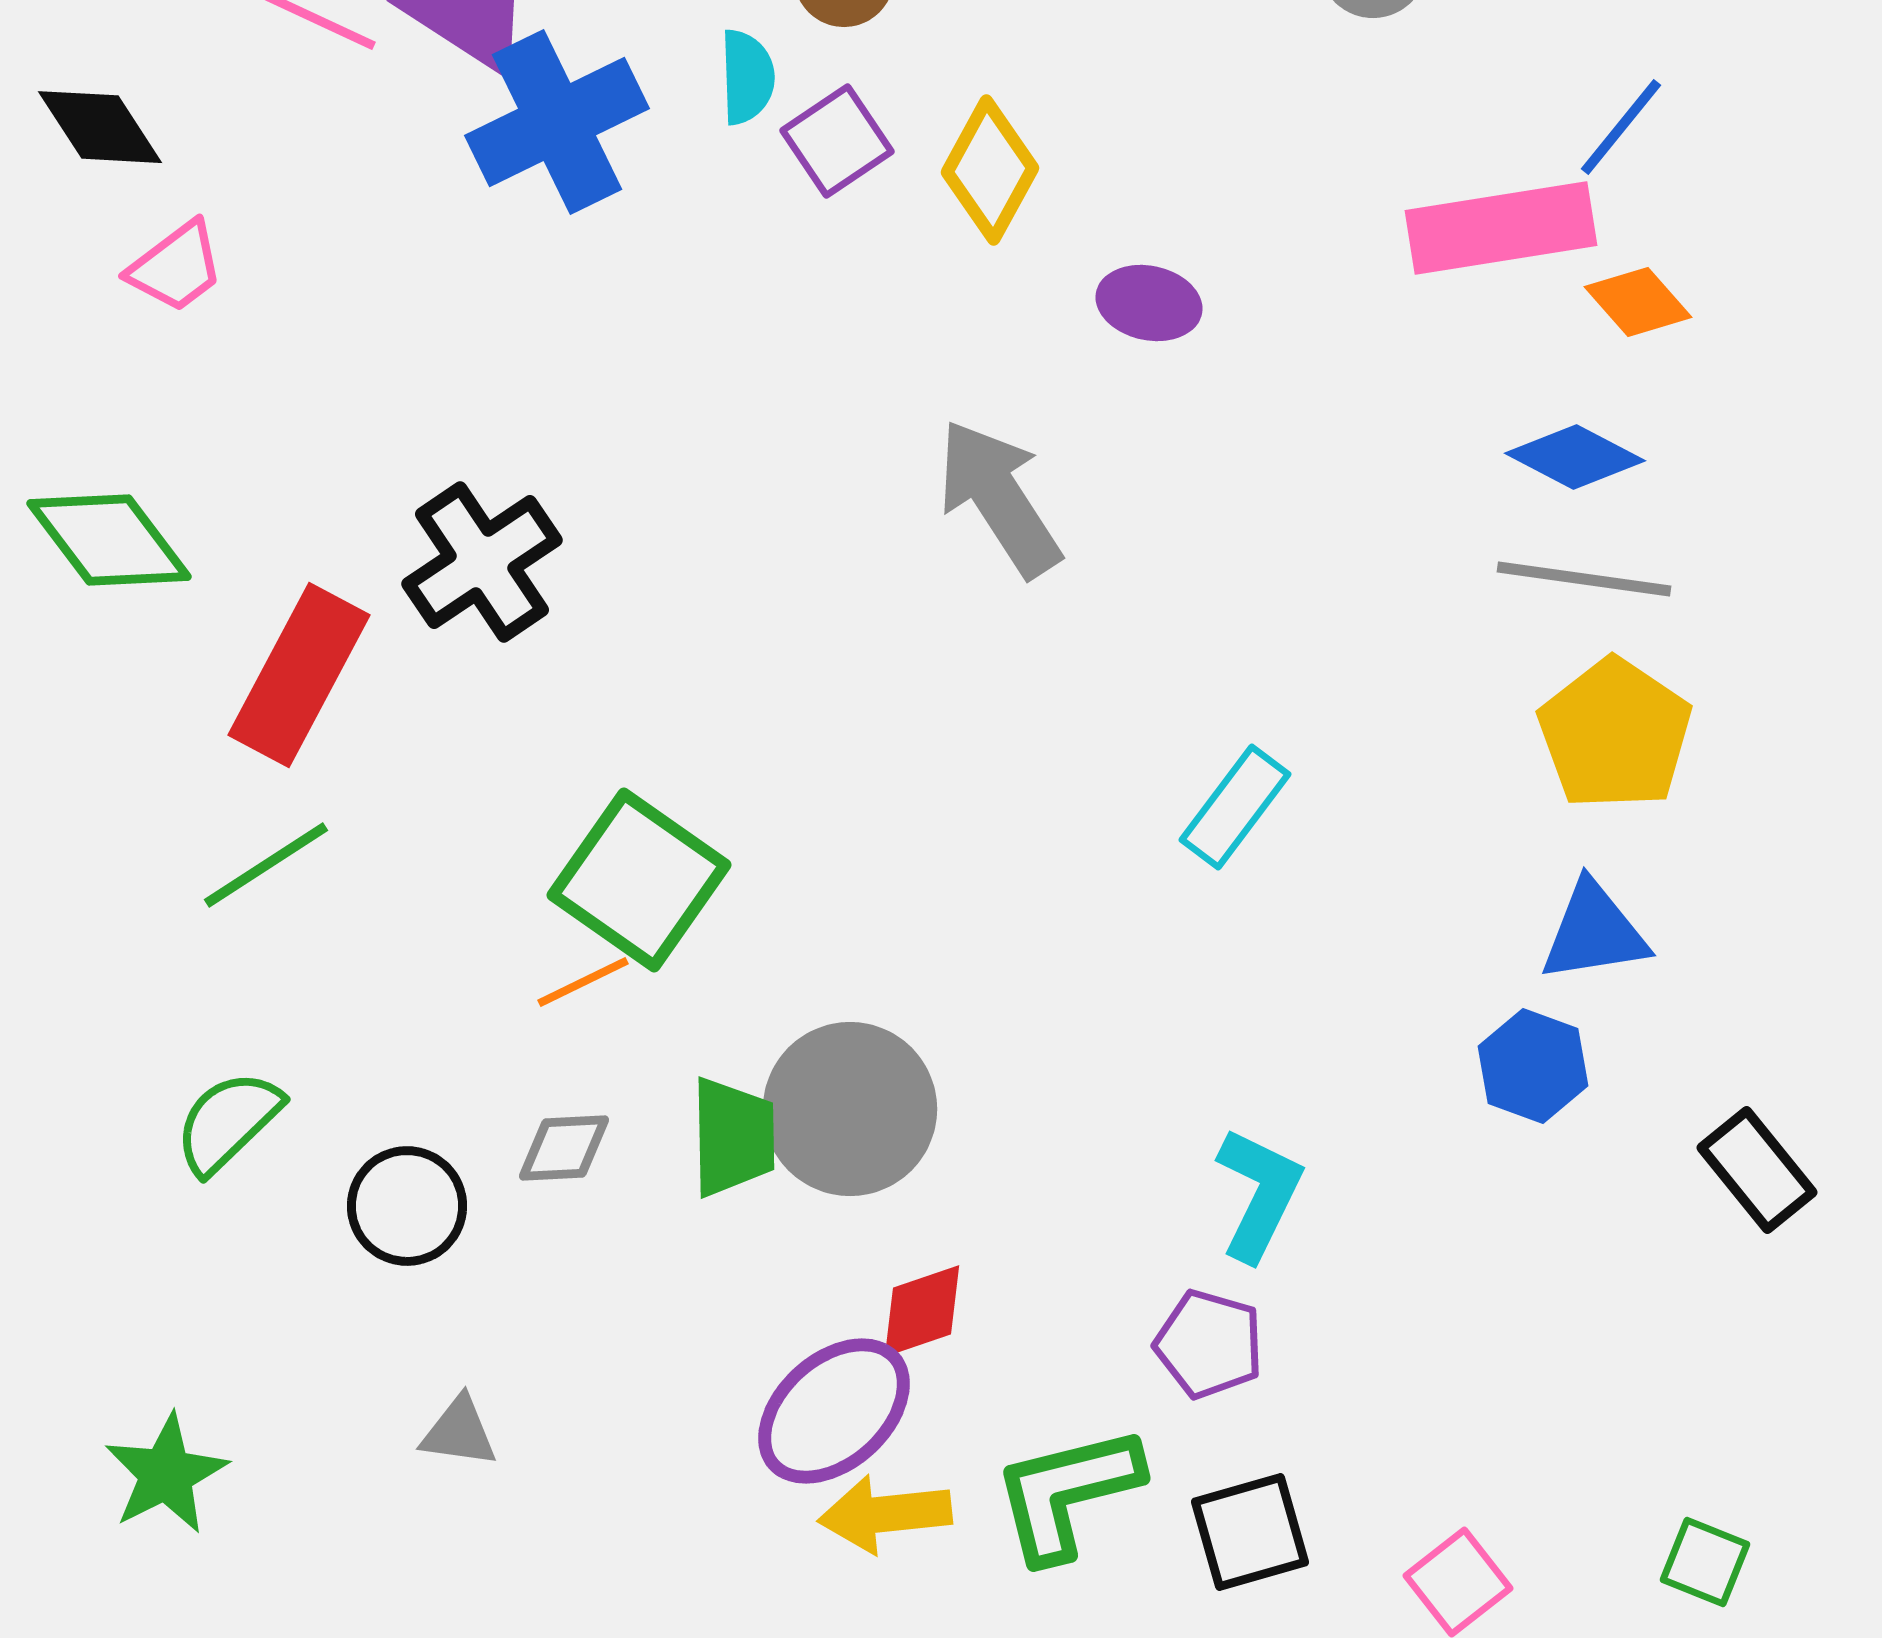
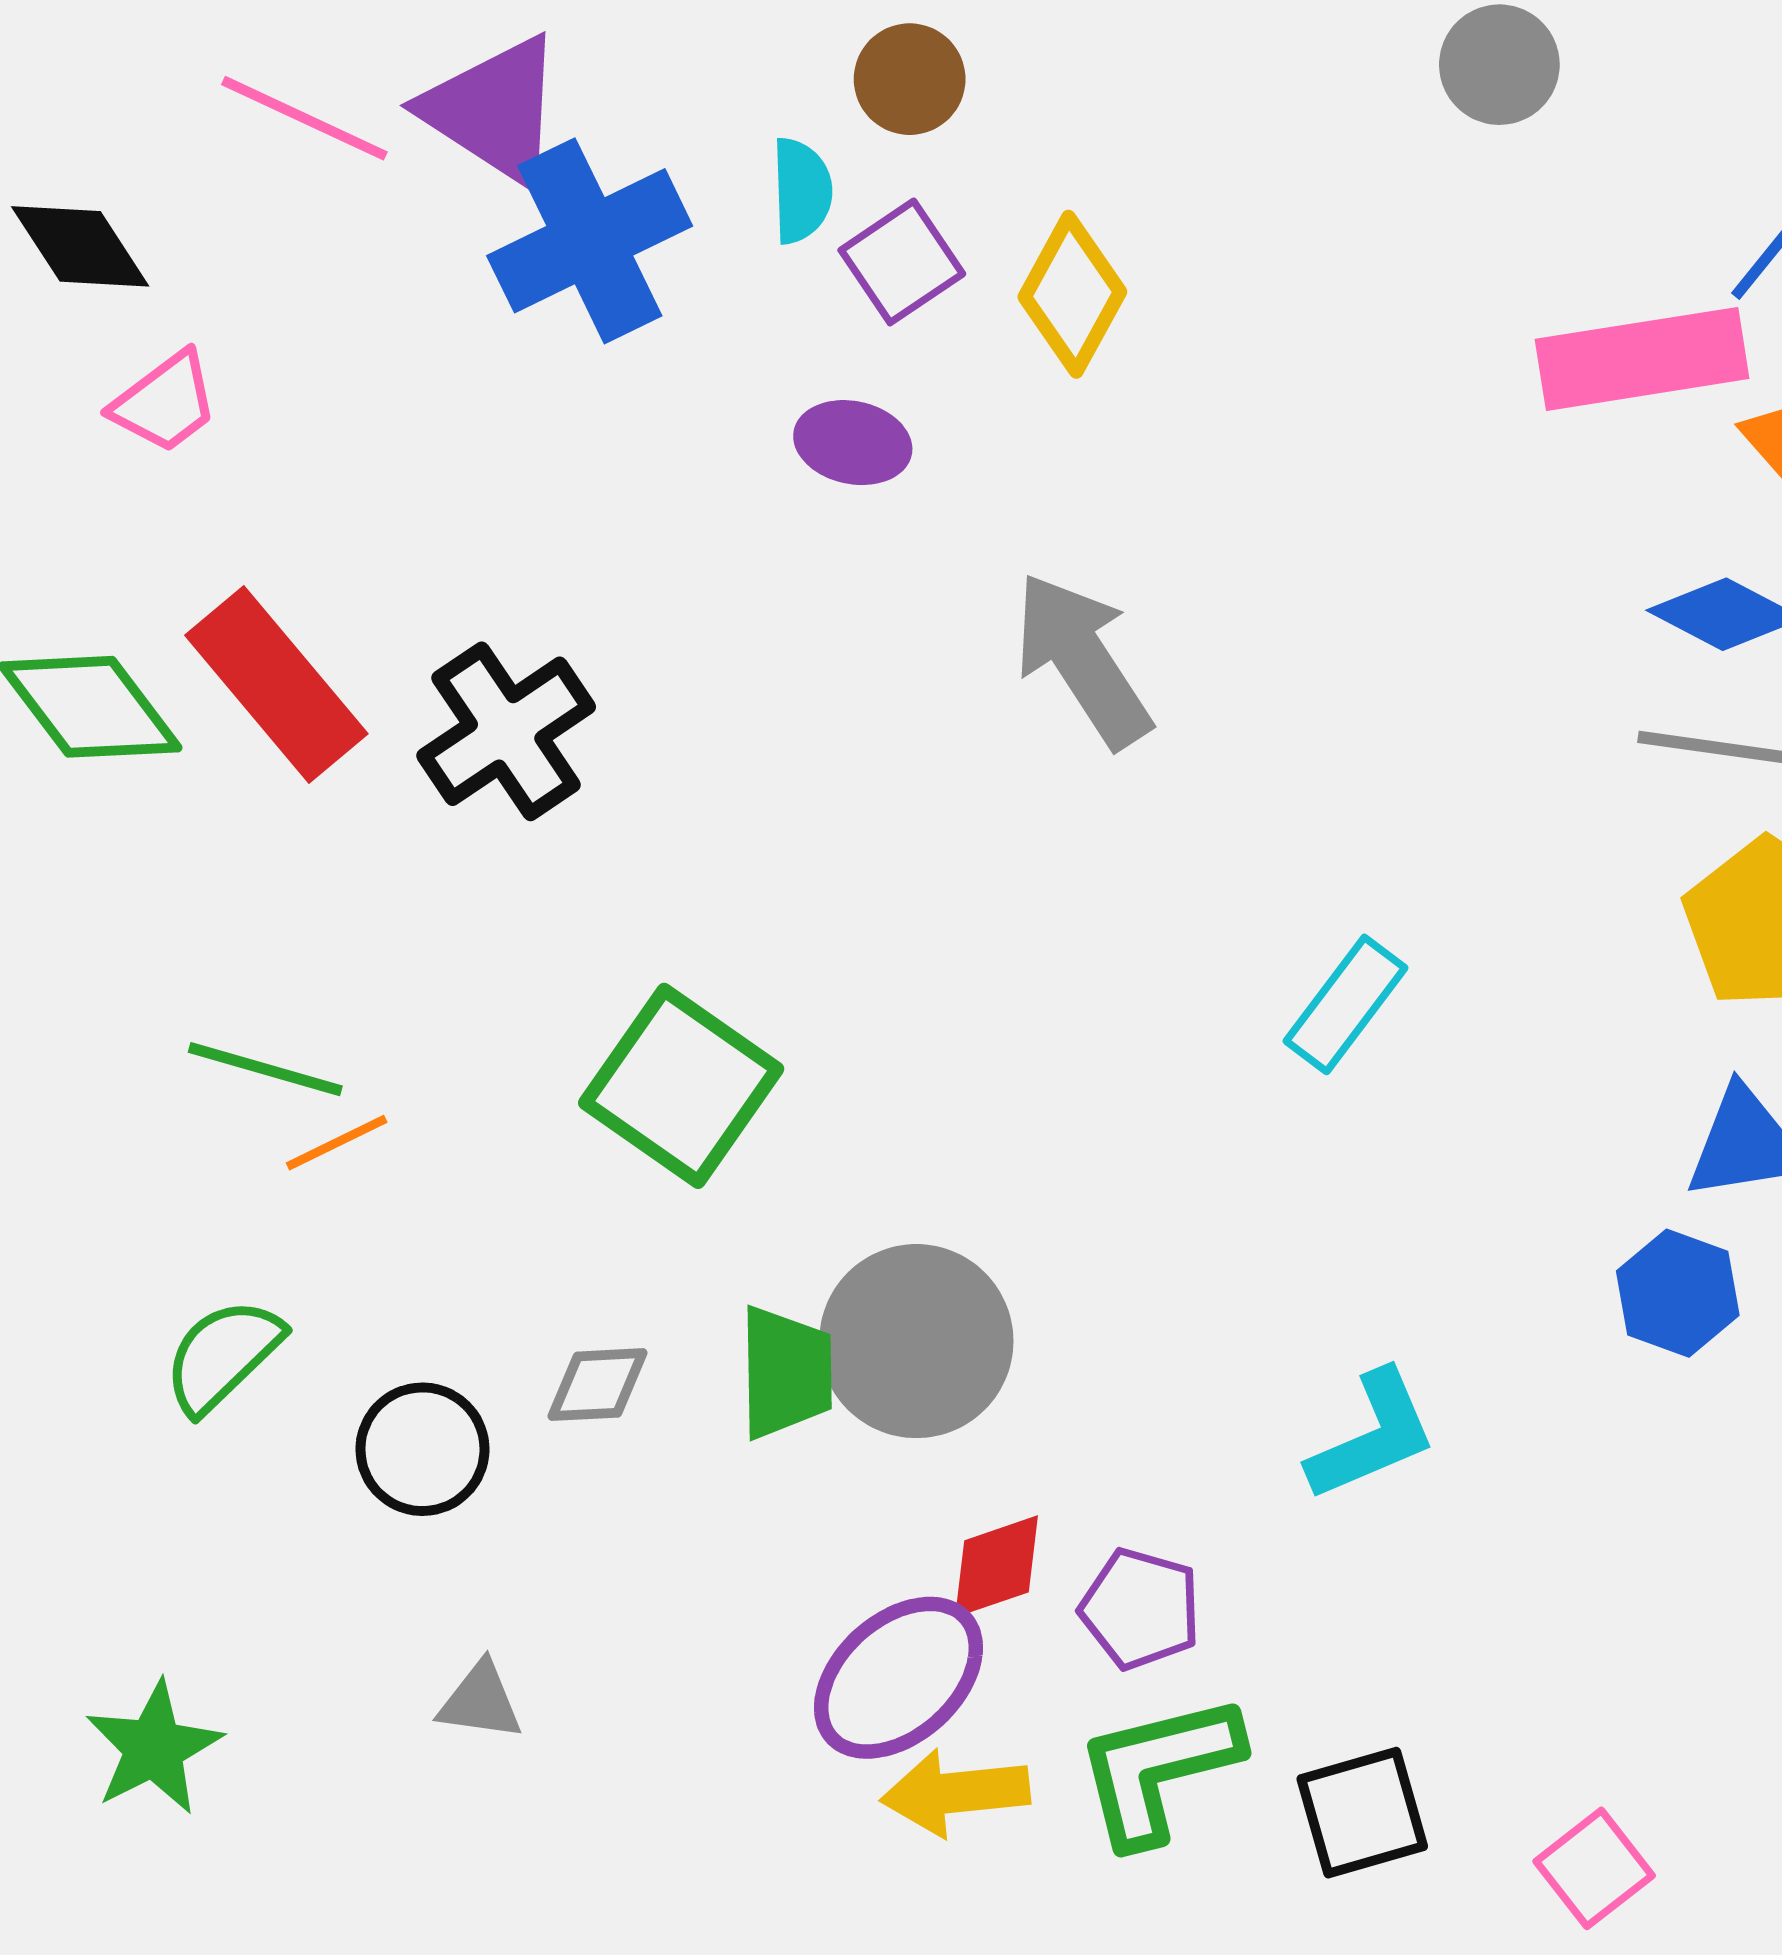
purple ellipse: (1149, 303) -> (853, 443), moved
red rectangle: (299, 675) -> (276, 684), moved, turned -68
green line: (266, 865) -> (265, 1069), turned 49
orange line: (583, 982) -> (337, 1143), moved
cyan L-shape: (1259, 1194) -> (1372, 1436), turned 41
purple pentagon: (1209, 1344) -> (1140, 1609), moved

